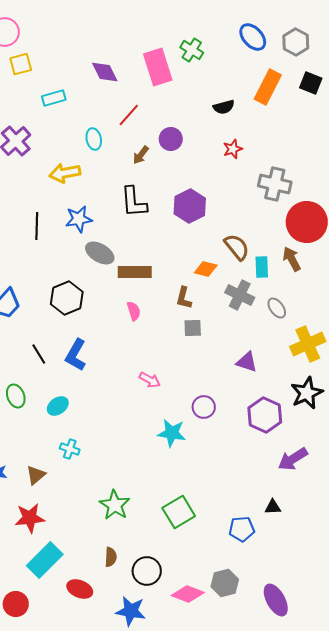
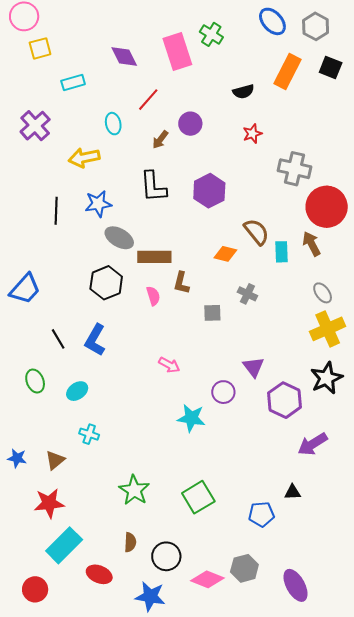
gray cross: (240, 295) -> (247, 294), moved, size x0.7
black hexagon: (67, 298) -> (106, 283), moved
brown L-shape: (184, 298) -> (181, 283), moved
gray ellipse: (277, 308) -> (323, 293), moved
purple triangle: (247, 362) -> (253, 367), moved, turned 35

